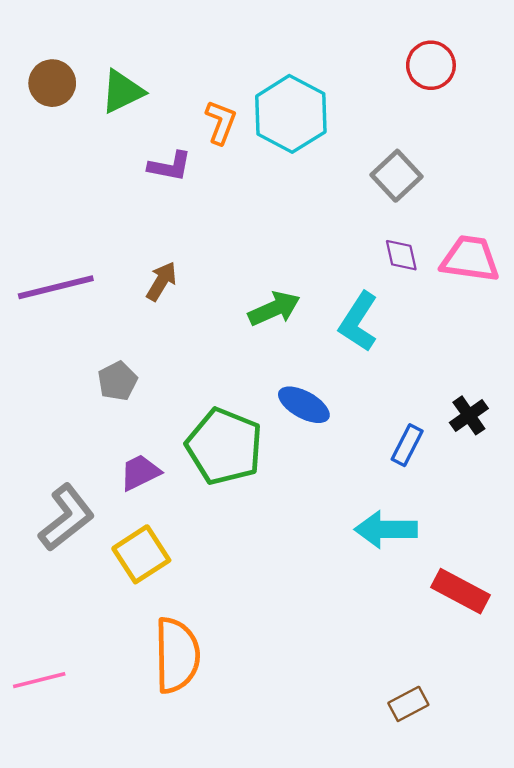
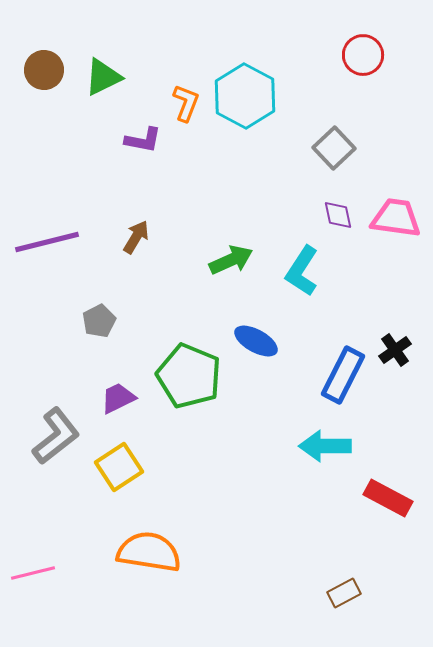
blue rectangle: (407, 445) -> (343, 375), size x1.6
orange semicircle: (177, 655) -> (149, 552), turned -80

